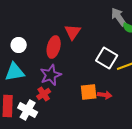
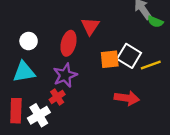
orange square: (89, 92) -> (110, 59), moved
red arrow: (105, 95) -> (127, 98), size x1.5
white cross: (28, 110) -> (39, 115), turned 30

